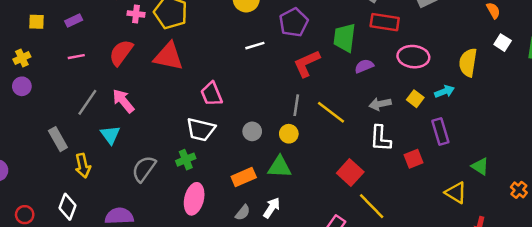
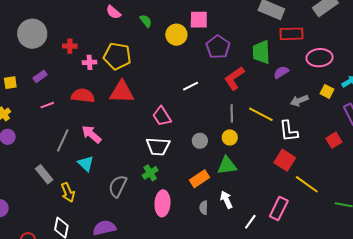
white line: (255, 46) -> (191, 86), moved
red semicircle: (121, 53) -> (83, 96), turned 70
white L-shape: (380, 138) -> (289, 131), moved
white arrow: (272, 208) -> (226, 200), turned -48
gray semicircle: (243, 213) -> (204, 208), turned 152

